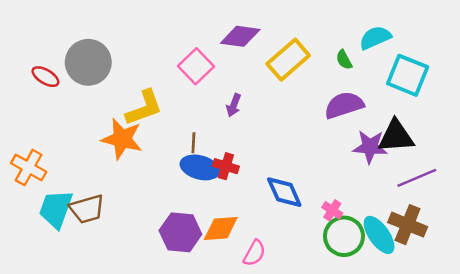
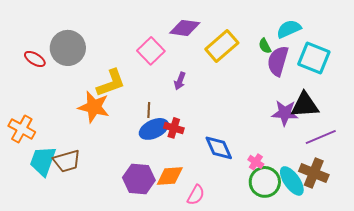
purple semicircle: (344, 105) -> (278, 61), moved, turned -56
blue ellipse: (200, 167) -> (154, 129), turned -40

